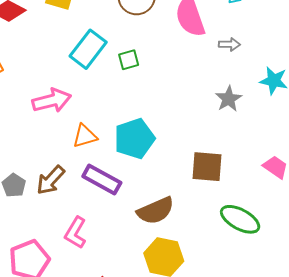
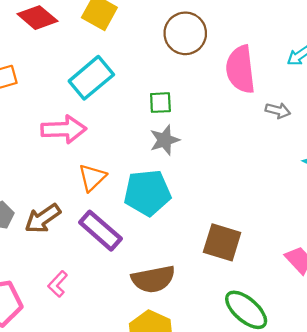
cyan rectangle: (88, 49) -> (91, 78), moved
gray star: (229, 99) -> (165, 140), moved
orange triangle: (85, 136) -> (92, 178), turned -40
pink L-shape: (76, 233) -> (58, 284), size x0.7

